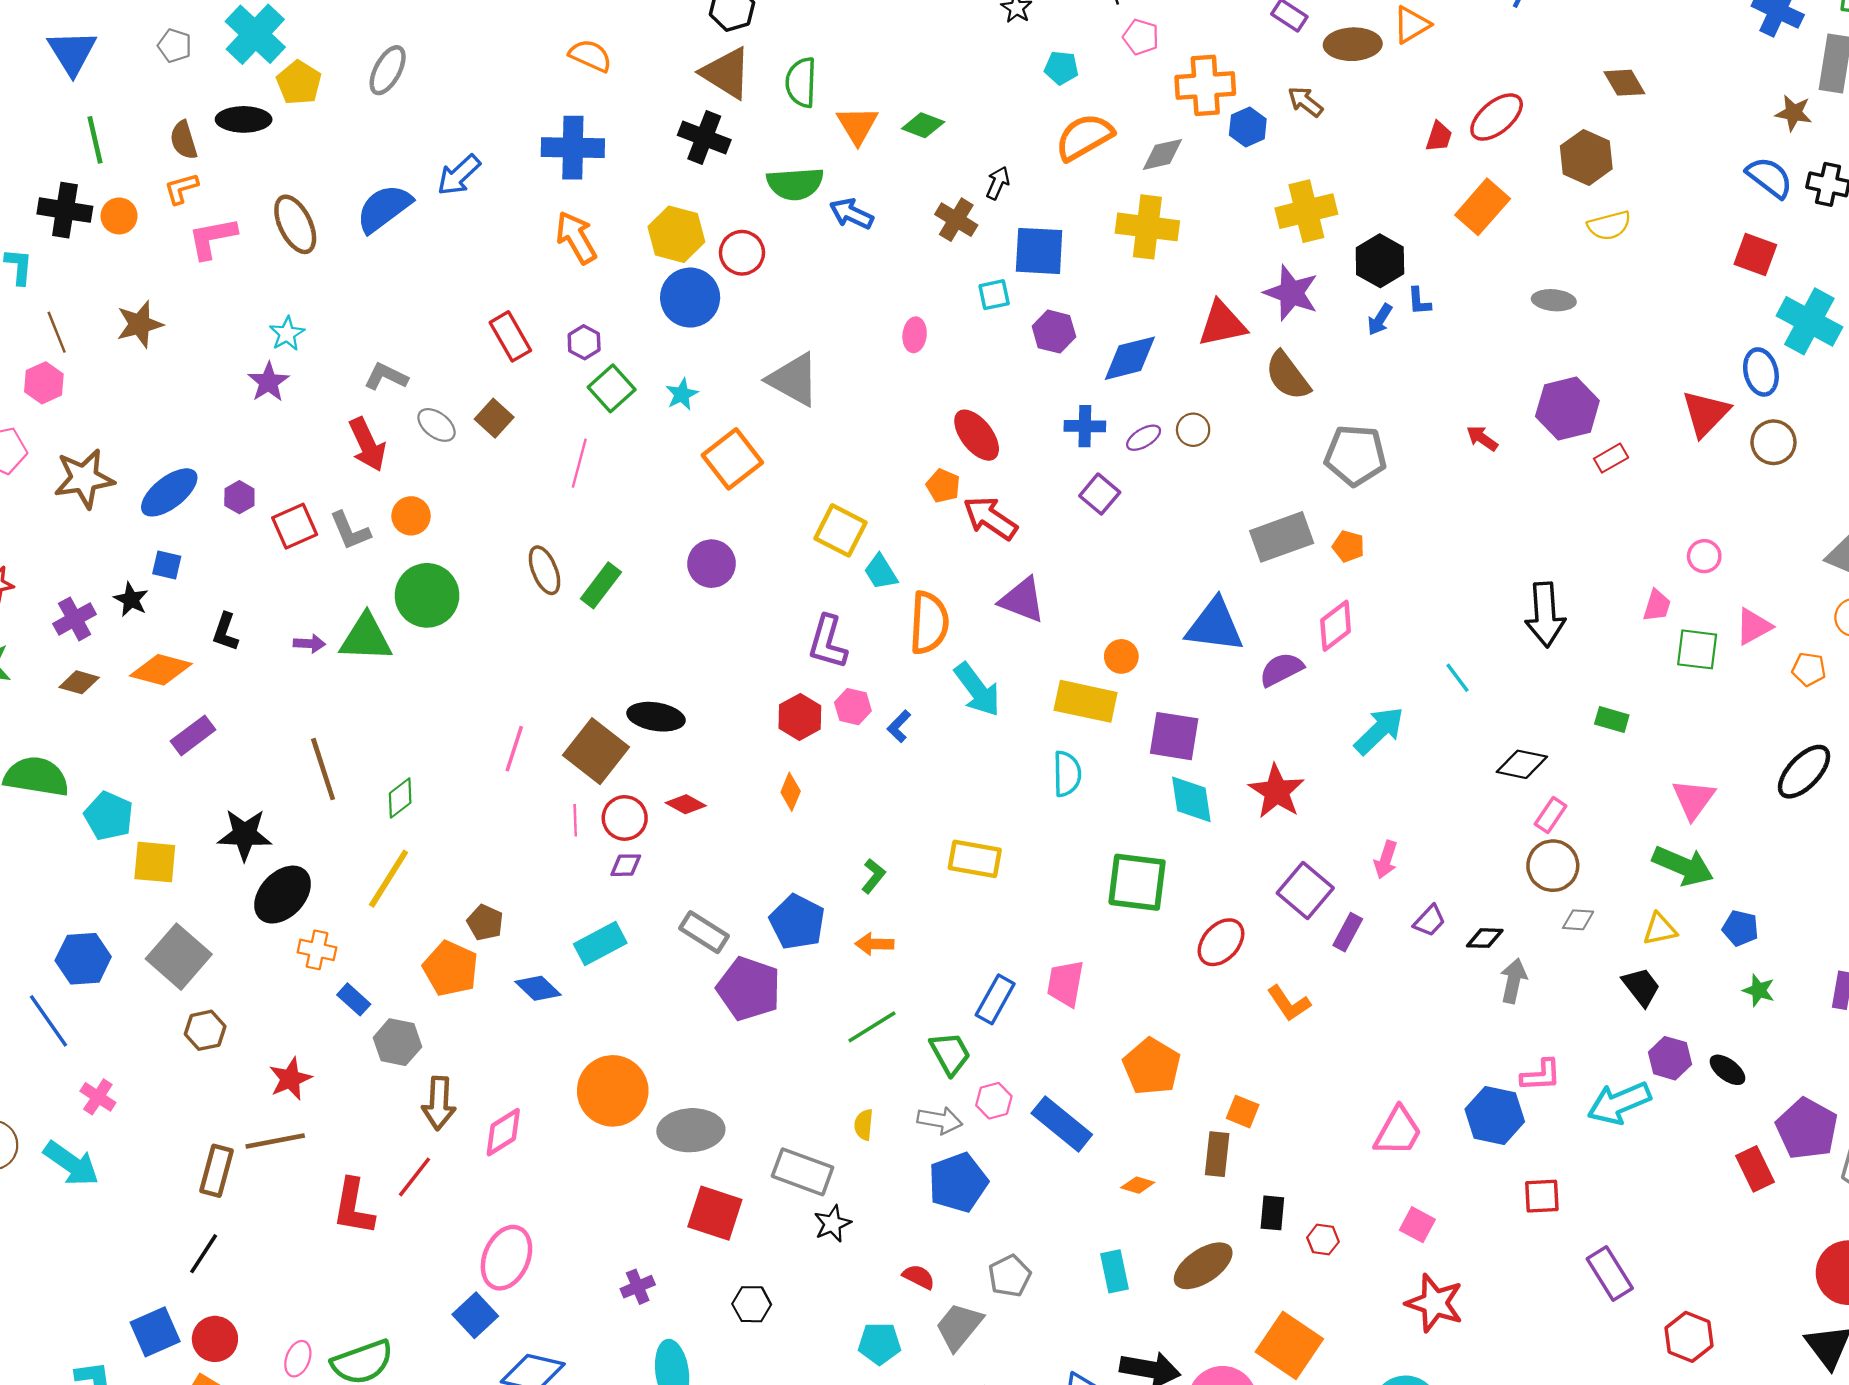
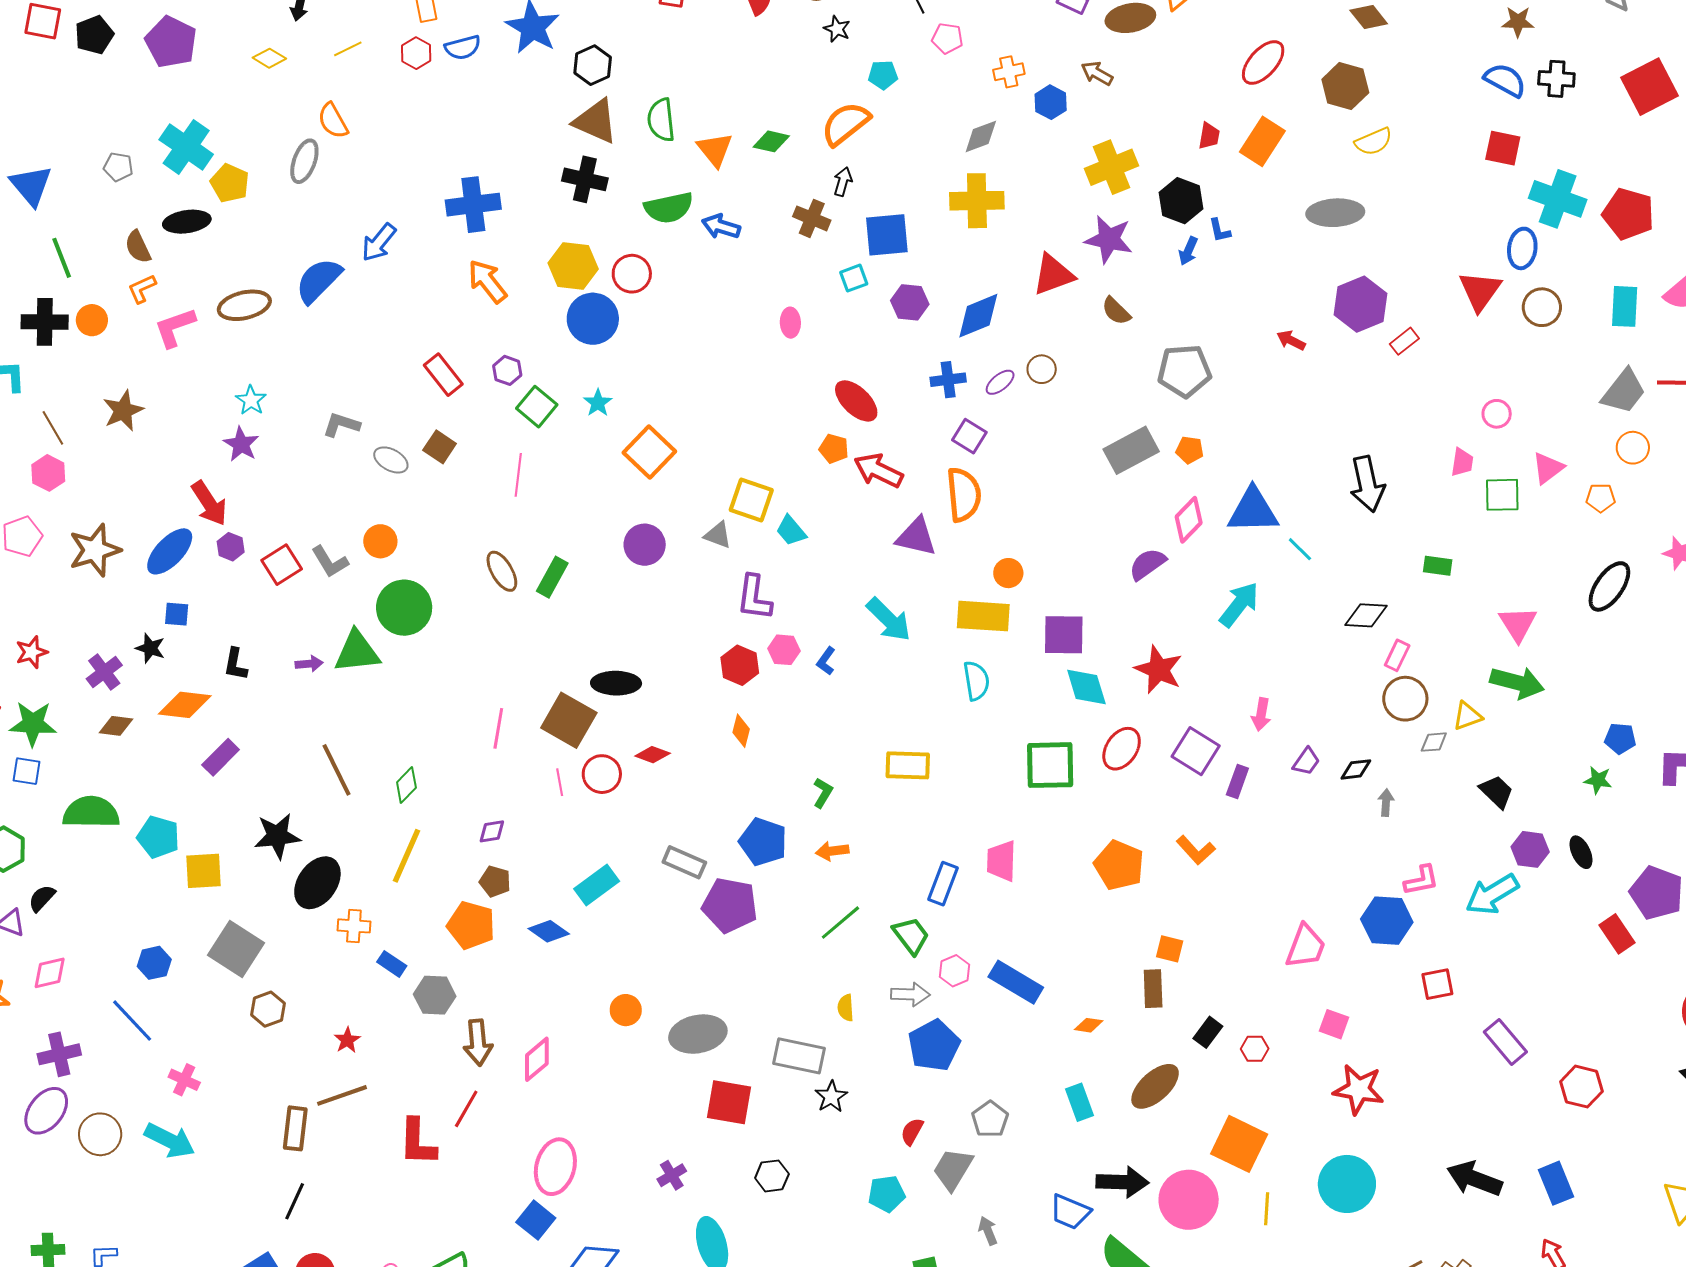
orange semicircle: (590, 56) -> (333, 121), moved, turned -135
orange cross: (1205, 85) -> (1009, 72), size x0.6
red trapezoid: (1439, 136) -> (1209, 136), moved
orange semicircle: (1084, 137) -> (846, 124), moved
brown ellipse: (295, 224) -> (244, 305), turned -69
gray ellipse: (1554, 300) -> (1335, 213), size x1.5
blue ellipse: (1761, 372) -> (1522, 248), turned 30
brown semicircle: (1288, 376) -> (1116, 311), size x0.7
gray triangle: (794, 380) -> (718, 535), moved, size x0.6
red arrow: (367, 444) -> (209, 503), moved
orange semicircle: (929, 623) -> (964, 495), moved
blue triangle: (1215, 626) -> (1253, 511), moved
purple diamond: (626, 865) -> (492, 831), moved
blue pentagon: (1740, 928) -> (1620, 738), moved
yellow triangle: (1660, 929) -> (1467, 716), moved
red ellipse: (1221, 942) -> (1122, 749), moved
blue hexagon: (83, 959) -> (154, 963), size x0.7
gray arrow: (1513, 981) -> (1386, 803), size x0.7
orange pentagon: (1152, 1066) -> (1119, 865), moved
black ellipse: (1727, 1070) -> (1581, 852), turned 36
red star: (290, 1079) -> (347, 1040), size x0.7
orange circle: (613, 1091) -> (626, 1010), size x0.5
black rectangle: (1272, 1213) -> (1208, 1032), turned 40
red semicircle: (919, 1277) -> (912, 1131), turned -80

